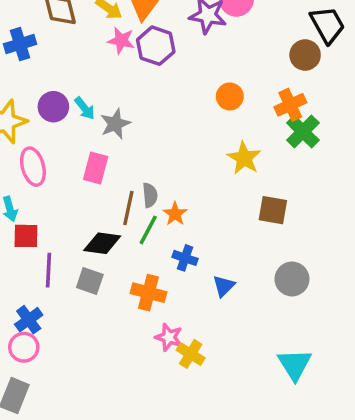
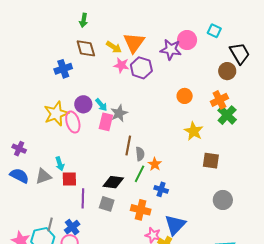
pink ellipse: (33, 167) -> (73, 122), moved
pink rectangle: (96, 168) -> (106, 122), moved
brown line: (128, 208) -> (128, 145), moved
blue triangle: (224, 286) -> (175, 225), moved, size x1.6

